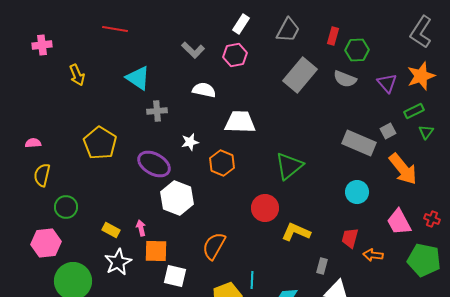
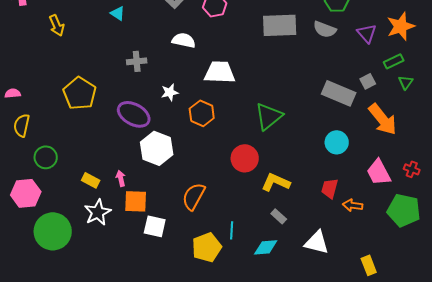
gray rectangle: (300, 75) -> (280, 25), turned 48
cyan triangle: (138, 78) -> (118, 13), moved, size x0.6
gray rectangle: (322, 266) -> (279, 216), moved, turned -63

